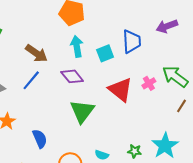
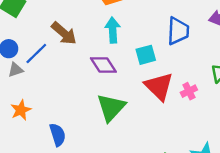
cyan square: (105, 53) -> (146, 55), moved
blue line: (31, 80) -> (36, 54), moved
pink cross: (149, 83) -> (189, 91), moved

